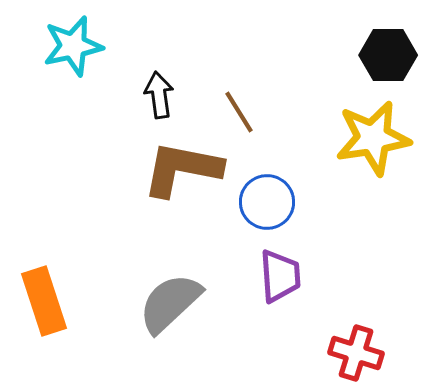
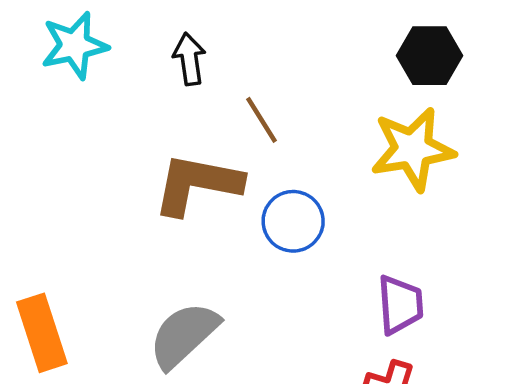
black arrow: (159, 95) -> (189, 59), moved
purple trapezoid: (280, 276) -> (400, 305), moved

